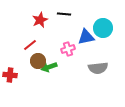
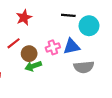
black line: (64, 14) -> (68, 15), moved
blue triangle: (86, 37) -> (71, 46), moved
brown circle: (38, 61) -> (29, 54), moved

